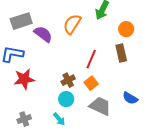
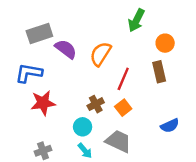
orange semicircle: (72, 24) -> (100, 54), moved
blue semicircle: (130, 98) -> (170, 126), turned -56
cyan circle: (66, 99) -> (83, 127), moved
gray trapezoid: (100, 106) -> (118, 141), moved

